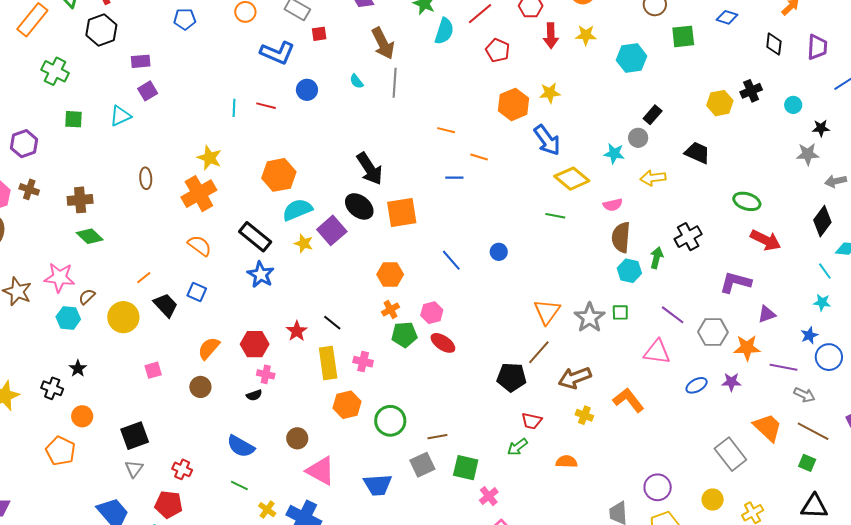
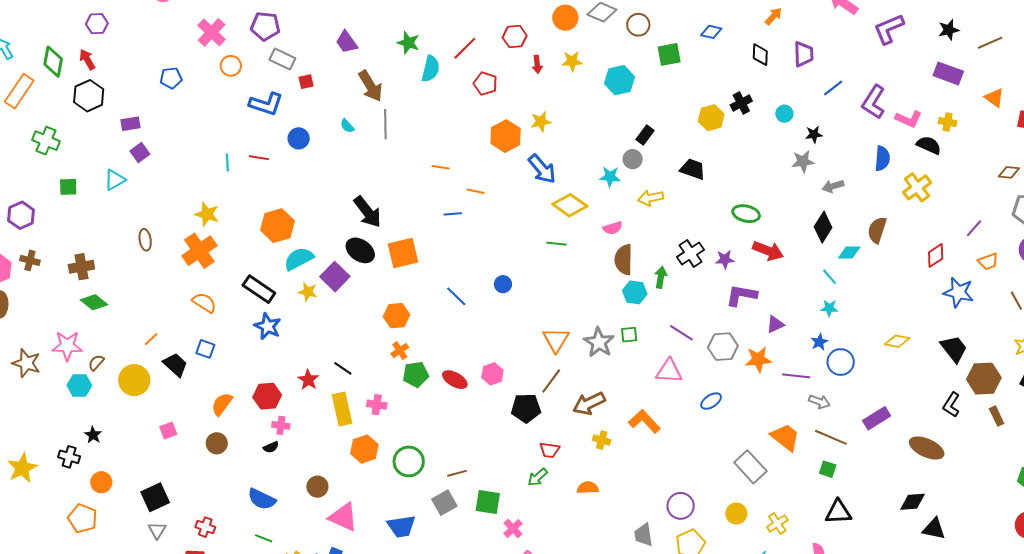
red arrow: (551, 36) -> (537, 64), size x0.7
pink hexagon: (432, 313) -> (492, 374), moved
purple star: (731, 382) -> (725, 259), moved

